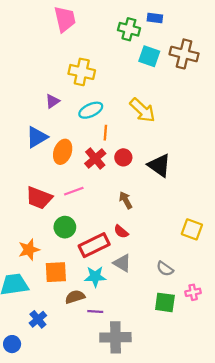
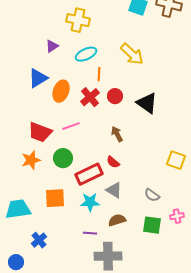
orange star: (29, 250) -> (31, 160), moved
brown semicircle: (75, 297) -> (117, 220), moved

